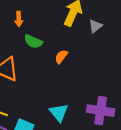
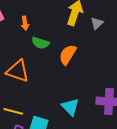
orange semicircle: (61, 57) -> (68, 55), size x1.5

